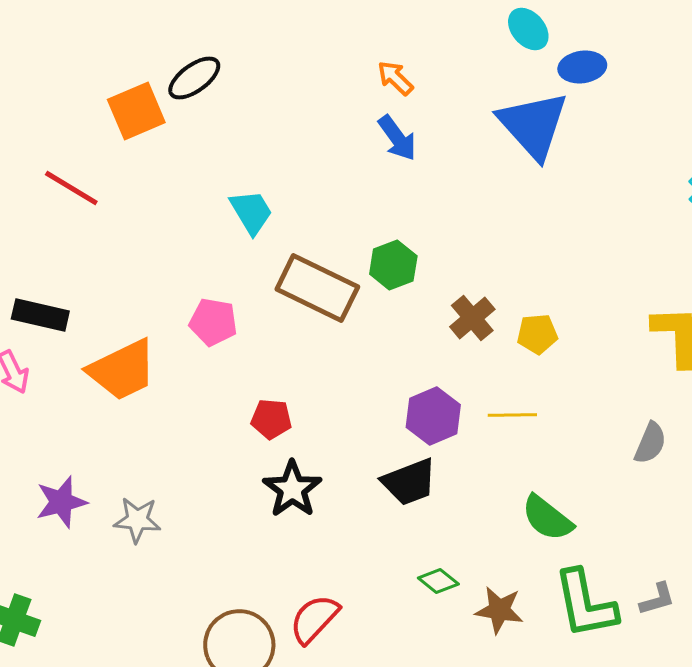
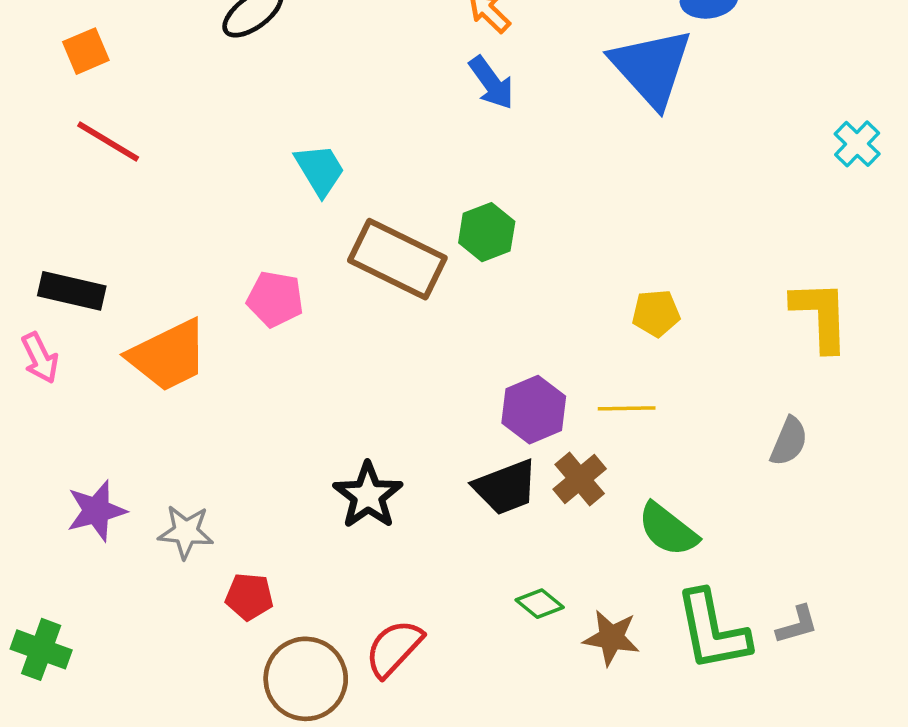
orange square: (136, 111) -> (86, 51), moved, size x0.7
brown cross: (472, 318) -> (580, 479), moved
red pentagon: (271, 419) -> (249, 597), moved

